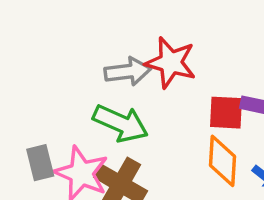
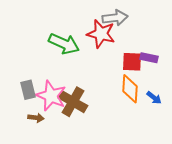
gray arrow: (128, 71) -> (115, 18), moved
green arrow: (121, 123) -> (64, 44), moved

